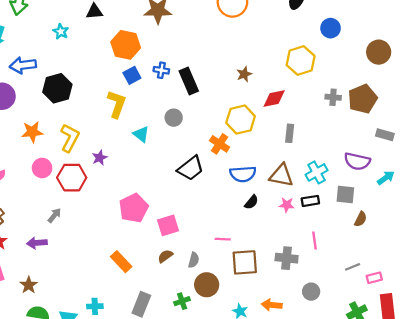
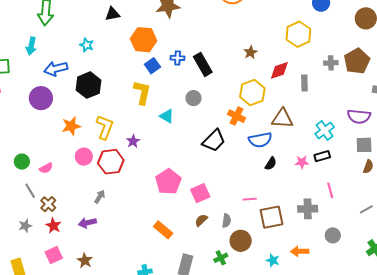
cyan star: (61, 32) -> (87, 45), moved
gray rectangle: (290, 133) -> (304, 83), moved
brown triangle: (281, 175) -> (282, 118), moved
gray square: (345, 195) -> (364, 145), moved

